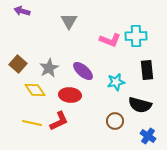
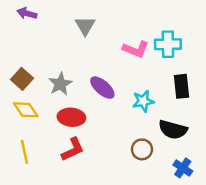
yellow diamond: (35, 90) -> (26, 110), moved
red ellipse: (70, 95) -> (71, 117), moved
yellow line: (32, 123) -> (24, 152), moved, turned 66

